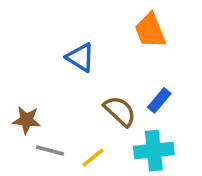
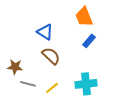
blue rectangle: (159, 100) -> (89, 41), moved
brown semicircle: (120, 111) -> (51, 56), moved

